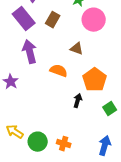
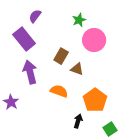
brown rectangle: (53, 20) -> (61, 56), moved

